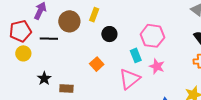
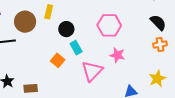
cyan rectangle: (136, 55) -> (76, 48), moved

